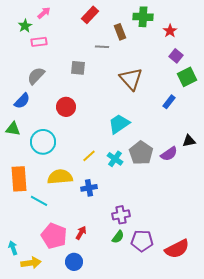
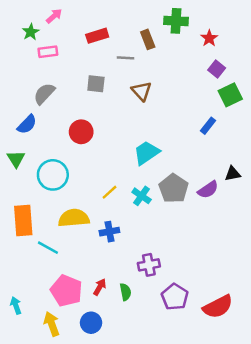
red rectangle: (90, 15) -> (97, 36), moved, turned 30
brown triangle: (131, 79) -> (142, 91), moved, size x0.7
green triangle: (13, 129) -> (16, 159), turned 49
green semicircle: (118, 237) -> (126, 292), moved, turned -48
purple pentagon: (142, 241) -> (175, 297), turned 30
yellow arrow: (31, 263) -> (52, 324), moved, turned -102

